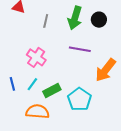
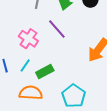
purple line: (80, 49) -> (57, 29), moved, turned 40
cyan pentagon: (79, 99) -> (74, 96), moved

